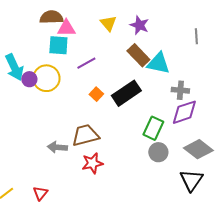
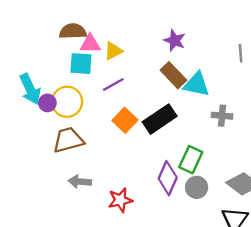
yellow triangle: (108, 23) -> (113, 51), moved, turned 42
orange square: (96, 94) -> (125, 120), size x1.5
purple diamond: (184, 112) -> (168, 178), moved, turned -48
brown trapezoid: (85, 135) -> (68, 140), moved

